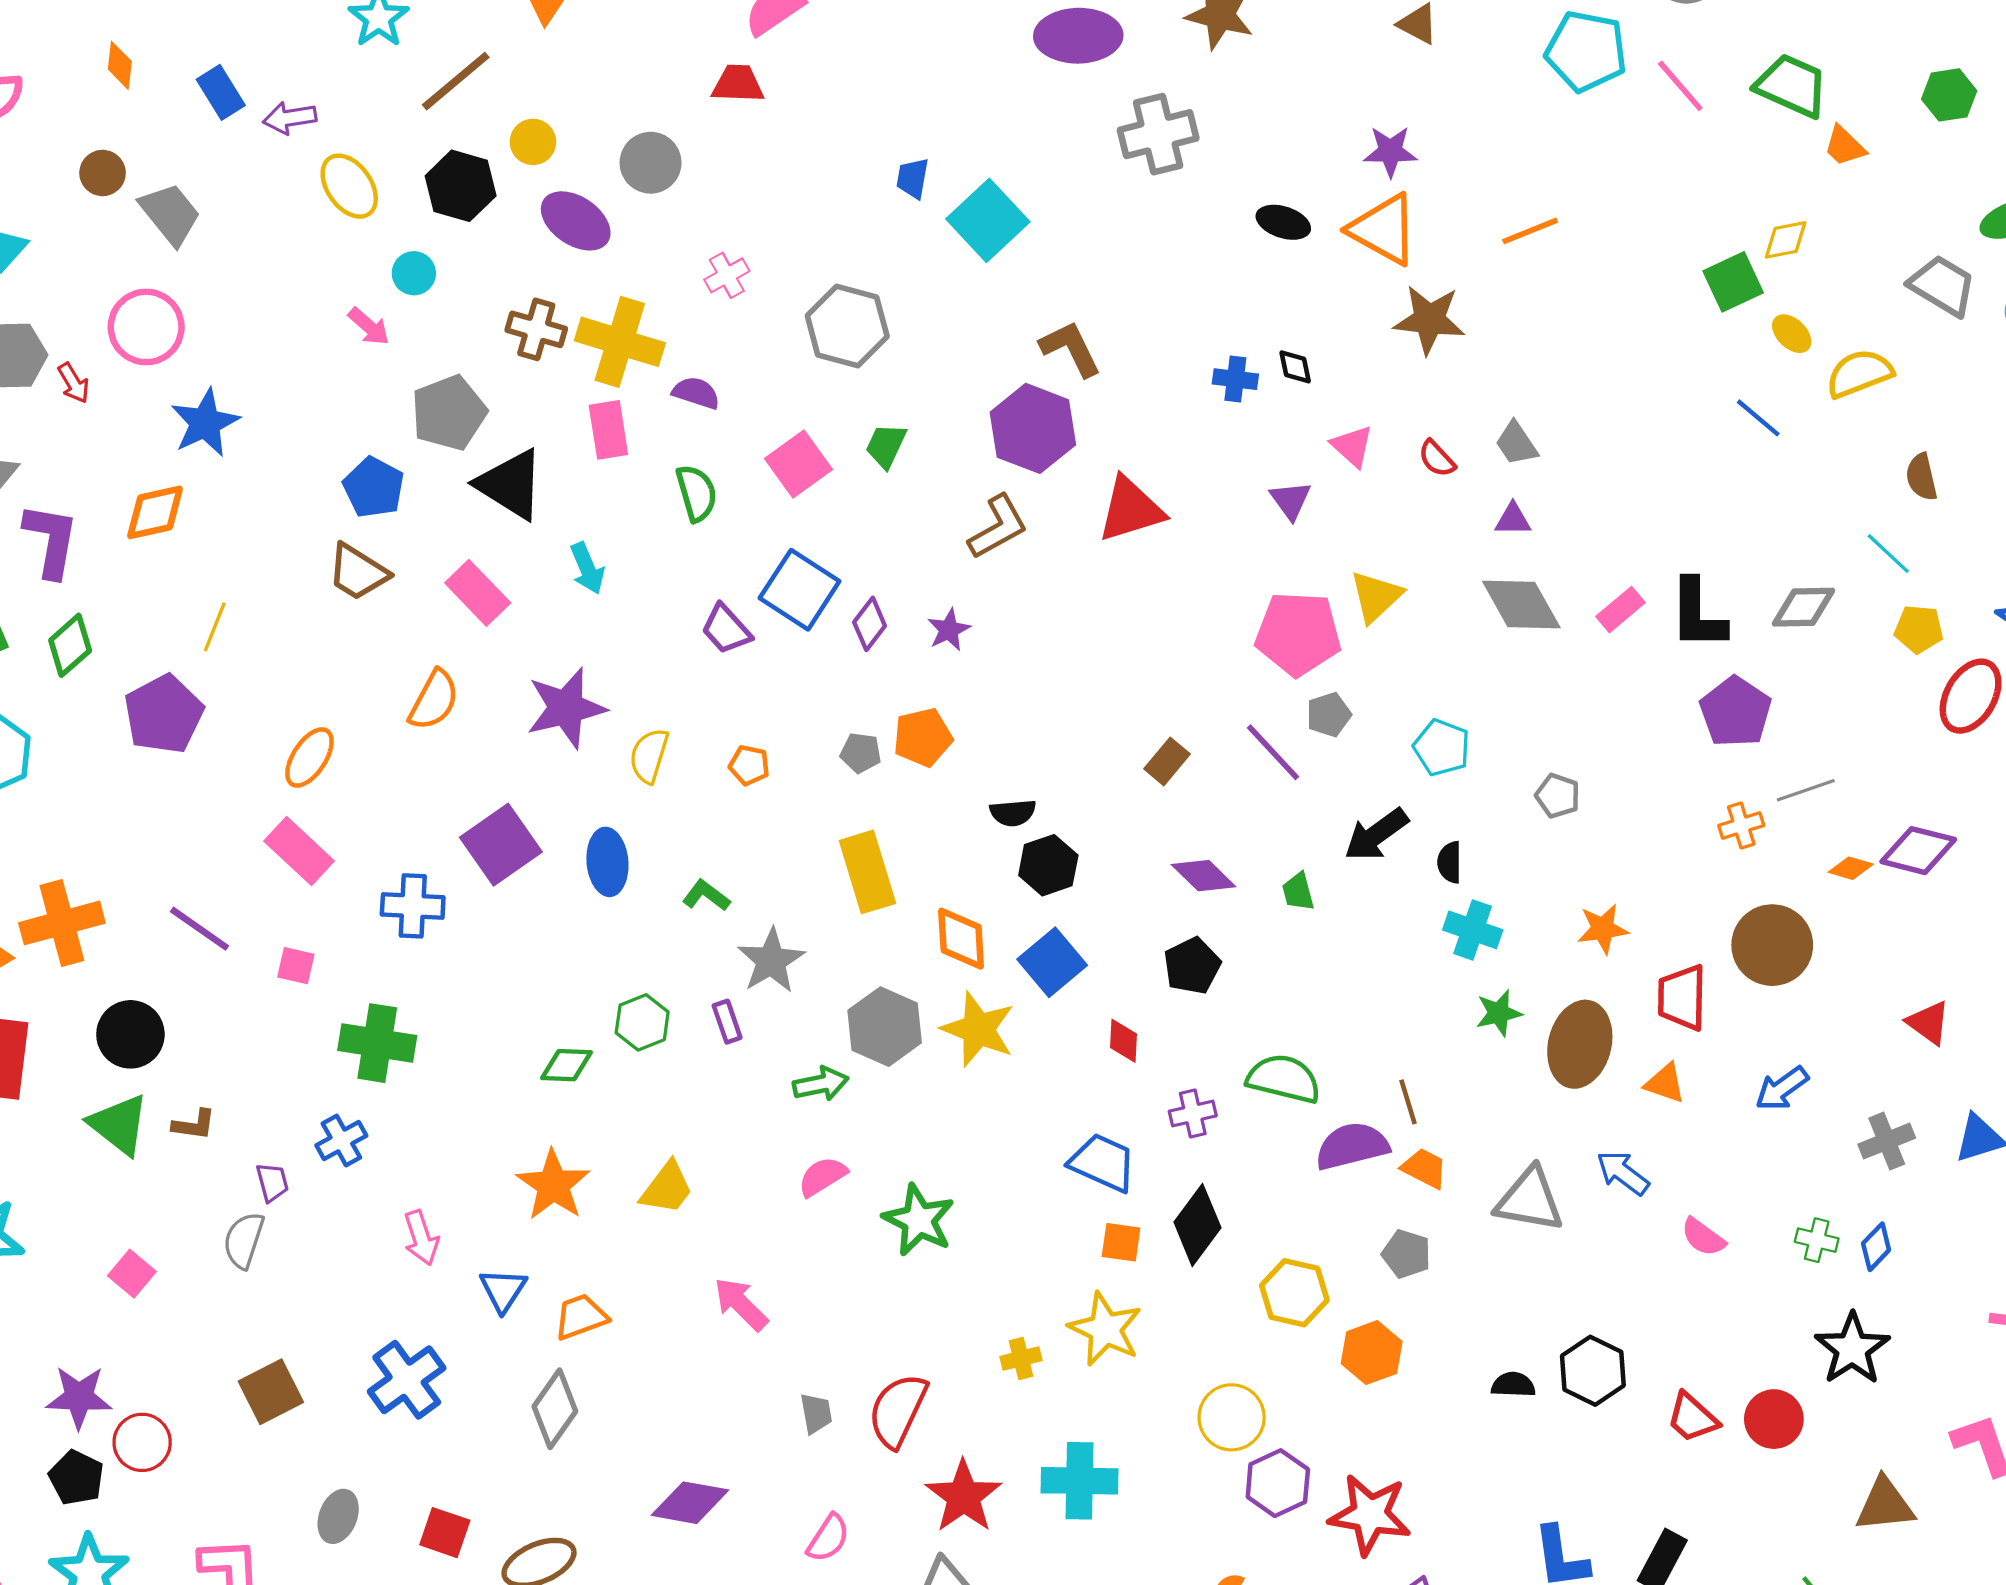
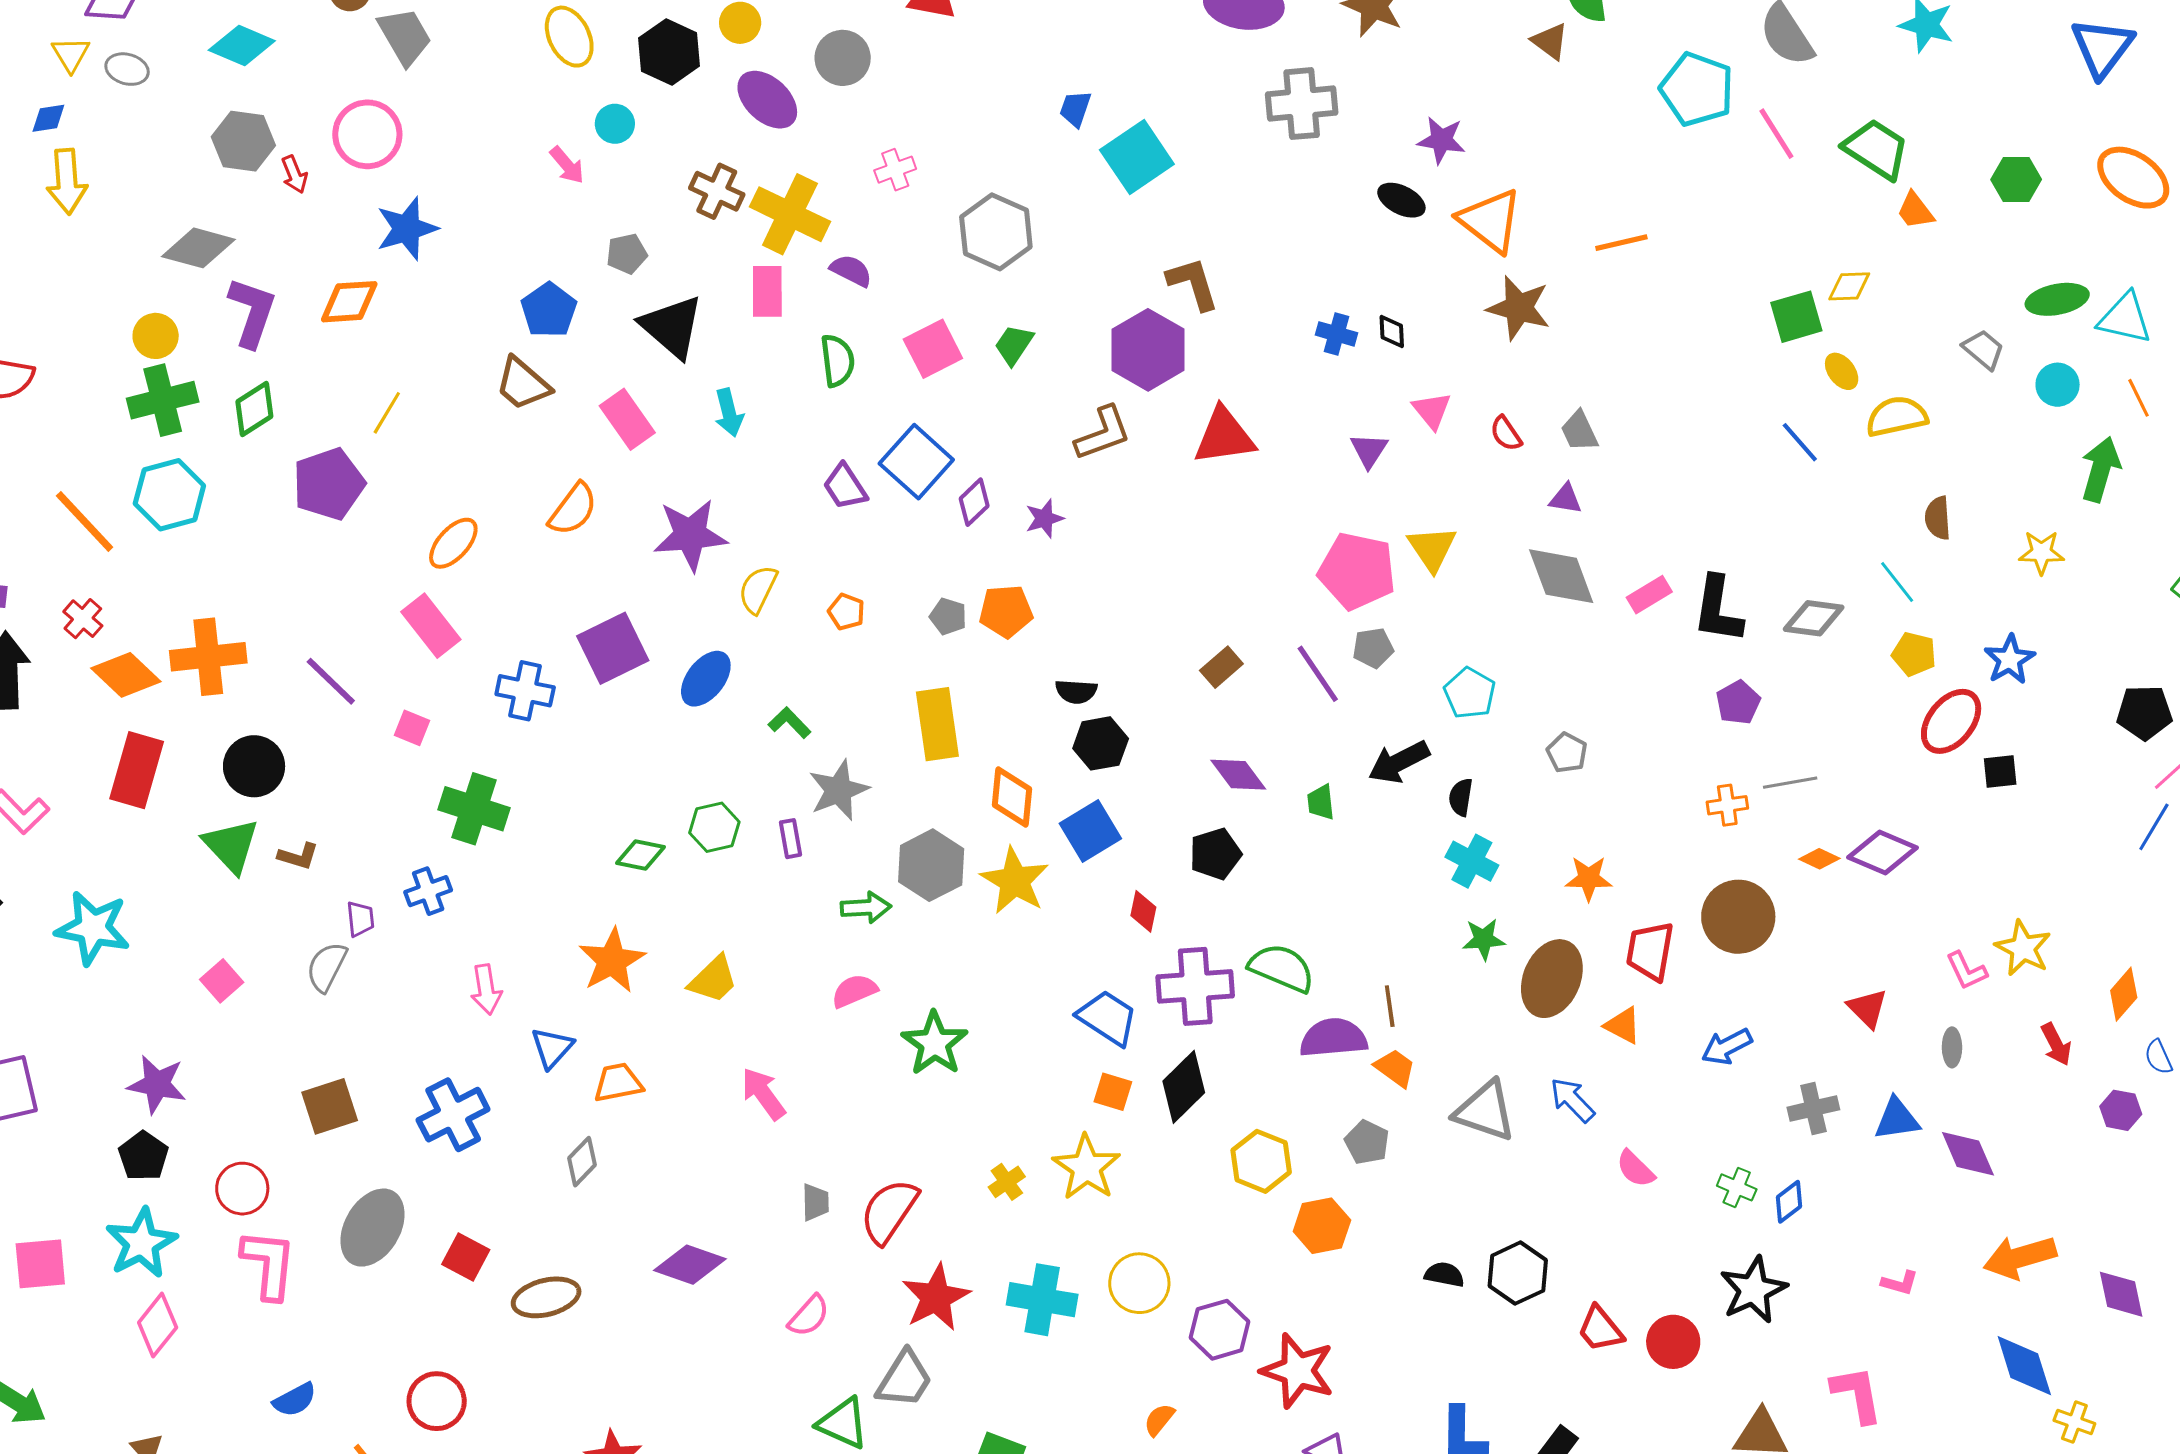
purple star: (1390, 151) -> (1441, 140), moved
gray trapezoid: (1942, 286) -> (1983, 349), size x0.7
gray pentagon: (449, 413) -> (627, 254), size x0.6
yellow triangle: (1376, 596) -> (1432, 549), turned -30
purple pentagon: (1736, 712) -> (1738, 702), size x0.7
blue ellipse: (607, 862) -> (706, 679), turned 34
purple cross: (1193, 1114) -> (1195, 986), size x1.8
yellow cross: (1021, 1359) -> (1007, 1182), turned -30
gray diamond: (555, 1409) -> (582, 1162), size x0.7
yellow circle: (1232, 1417) -> (1139, 1283), moved
red circle: (142, 1442) -> (242, 1189), moved
gray ellipse: (338, 1516) -> (373, 1228), size x1.6

